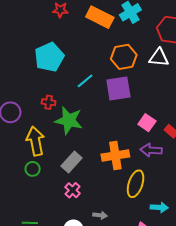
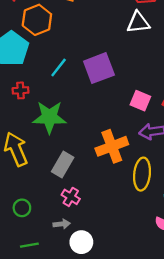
orange hexagon: (124, 57) -> (37, 20), moved
red cross: (49, 102) -> (21, 90), moved
green circle: (33, 169) -> (22, 208), moved
gray arrow: (100, 215) -> (62, 224), moved

